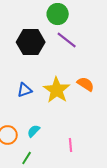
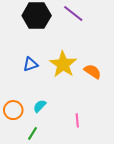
orange semicircle: (86, 84) -> (93, 71), moved

